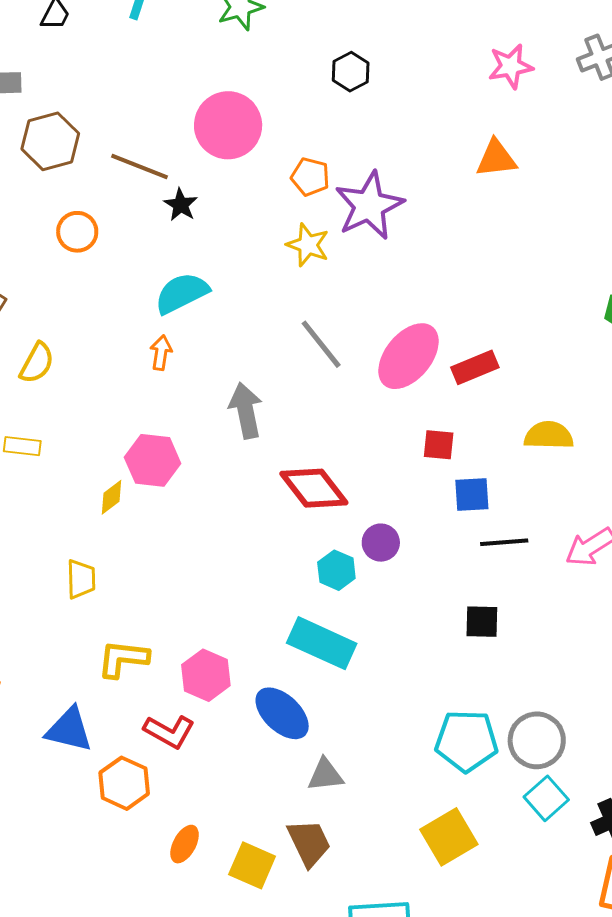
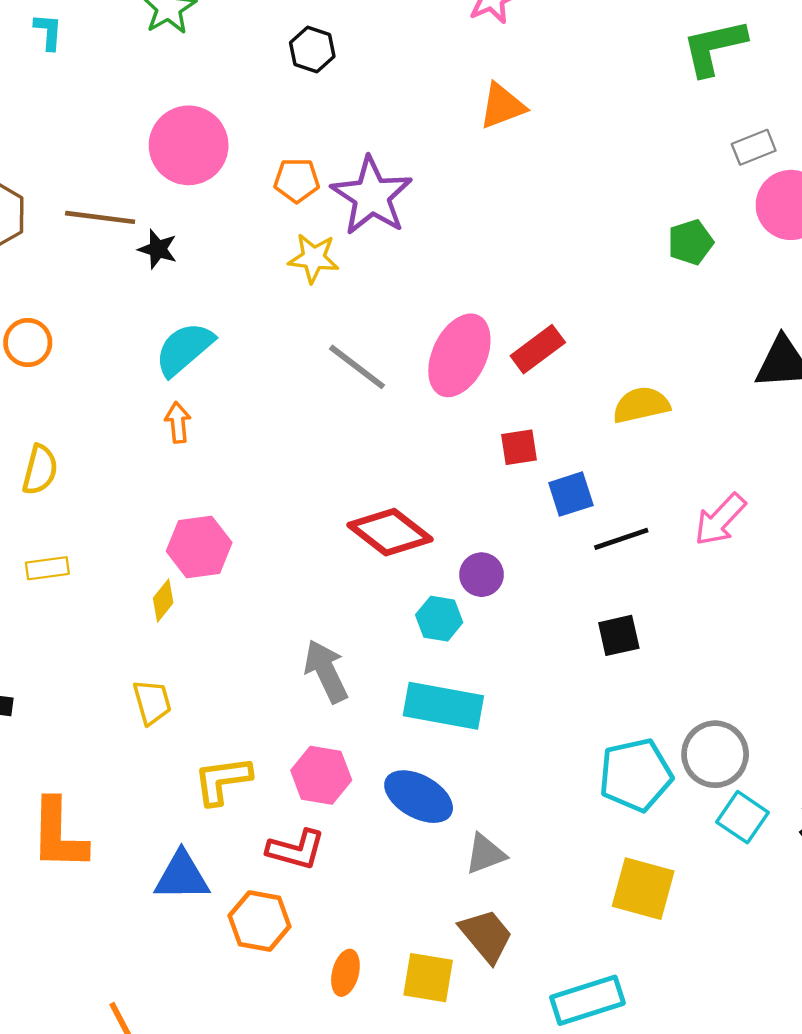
orange circle: (77, 232) -> (28, 343), moved
gray arrow: (246, 411) -> (326, 671), moved
yellow square: (449, 837) -> (643, 889), turned -30

